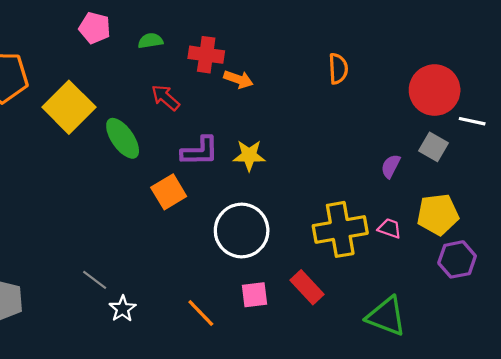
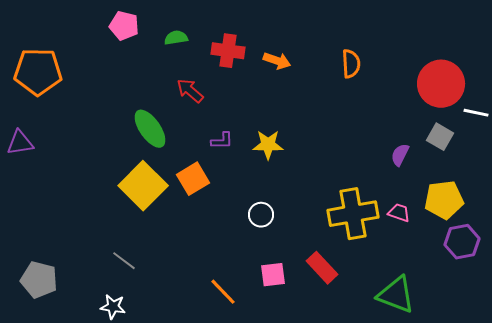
orange arrow: (238, 79) -> (277, 61), moved
yellow square: (69, 107) -> (143, 186), moved
purple L-shape: (200, 151) -> (222, 141), size x0.6
white circle: (242, 230) -> (261, 215), size x0.5
white star: (123, 309) -> (113, 307), moved, turned -30

